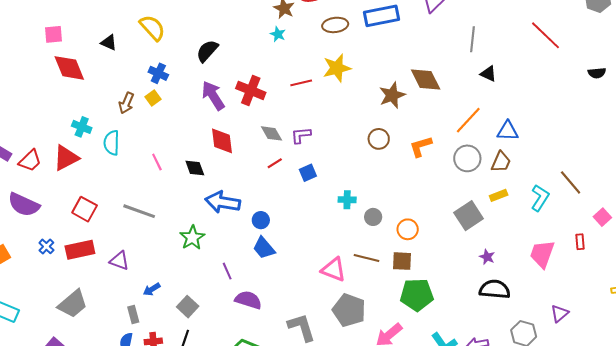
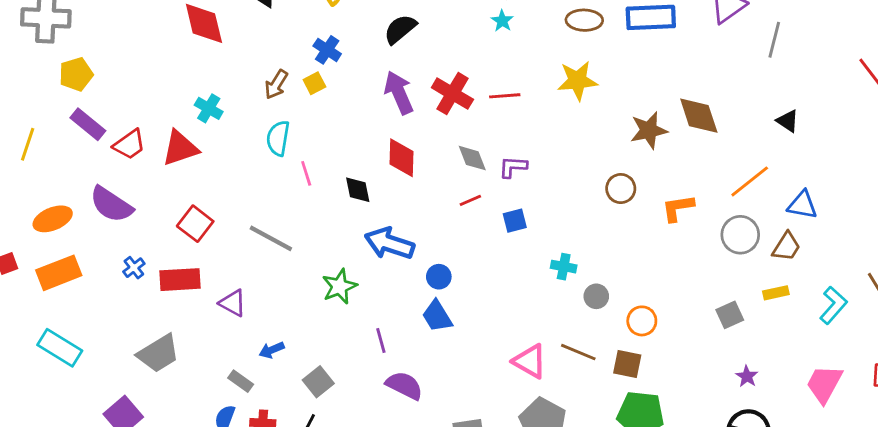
gray line: (473, 39) -> (774, 40), moved
red line: (301, 83) -> (505, 96), moved
cyan semicircle: (112, 143) -> (278, 138), moved
gray square: (469, 216) -> (730, 315), size x0.7
gray rectangle: (133, 314) -> (241, 381), turned -48

